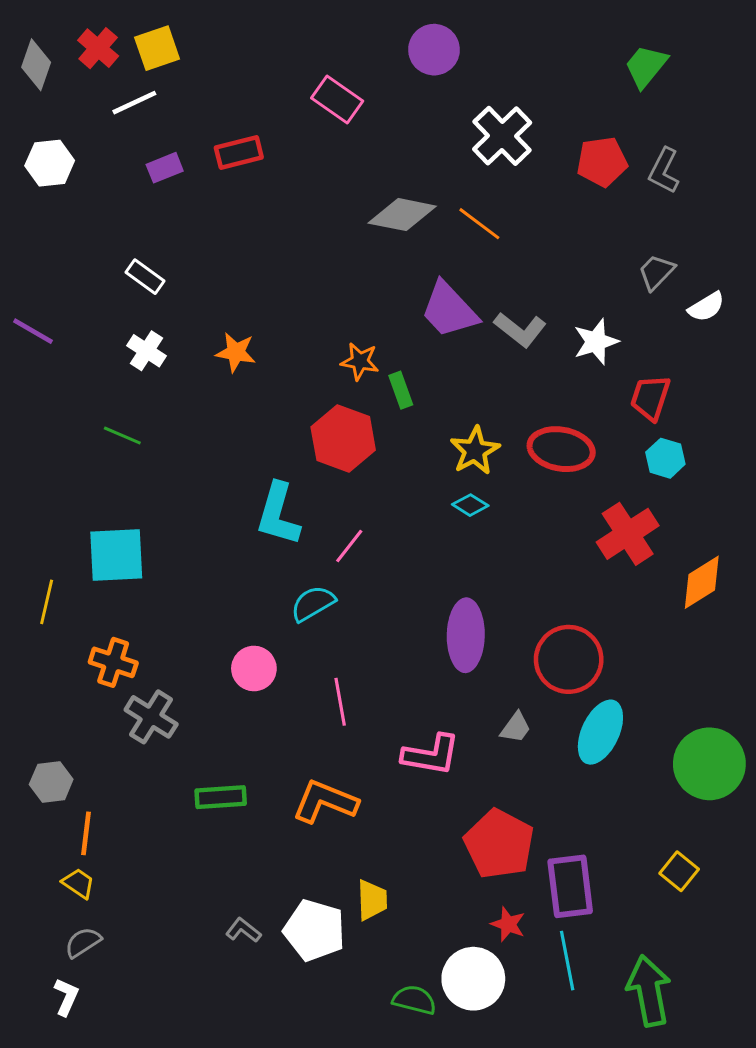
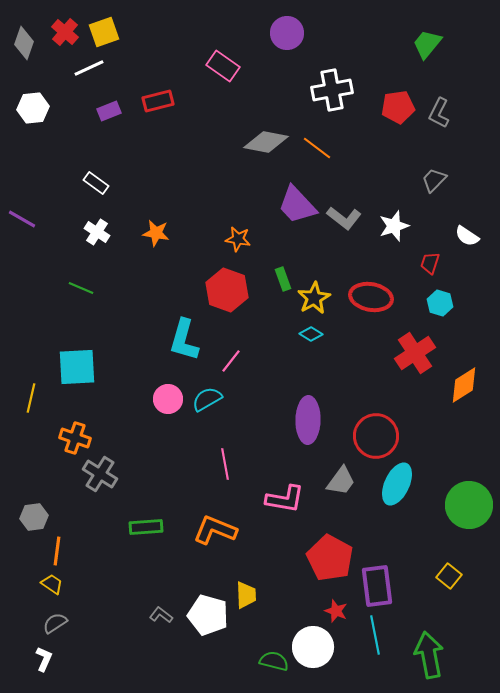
white cross: (502, 136) -> (332, 90), turned 33
white semicircle: (706, 307) -> (467, 236), moved, turned 65
green rectangle: (401, 390) -> (283, 279), moved
red trapezoid: (650, 398) -> (430, 263), size x0.7
pink circle: (254, 669) -> (168, 399), moved
gray trapezoid: (516, 728) -> (341, 481), size x1.4

